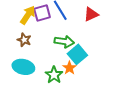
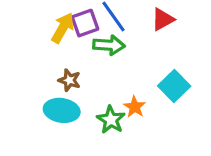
brown star: (24, 40) -> (69, 80), moved
green arrow: (64, 42) -> (109, 45), moved
cyan square: (77, 54) -> (174, 86), moved

